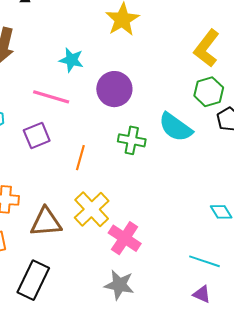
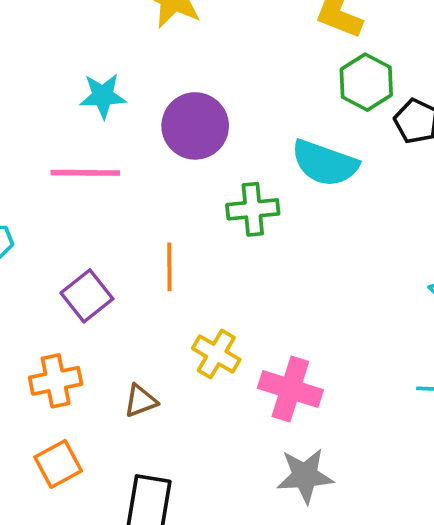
purple square: (37, 136) -> (87, 296), moved
yellow cross: (92, 209) -> (216, 354), size x0.7
brown triangle: (46, 222) -> (141, 401), size x0.6

